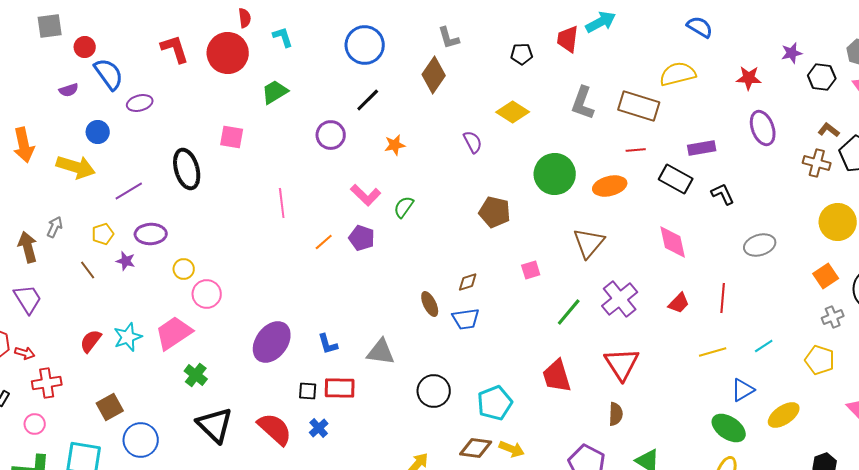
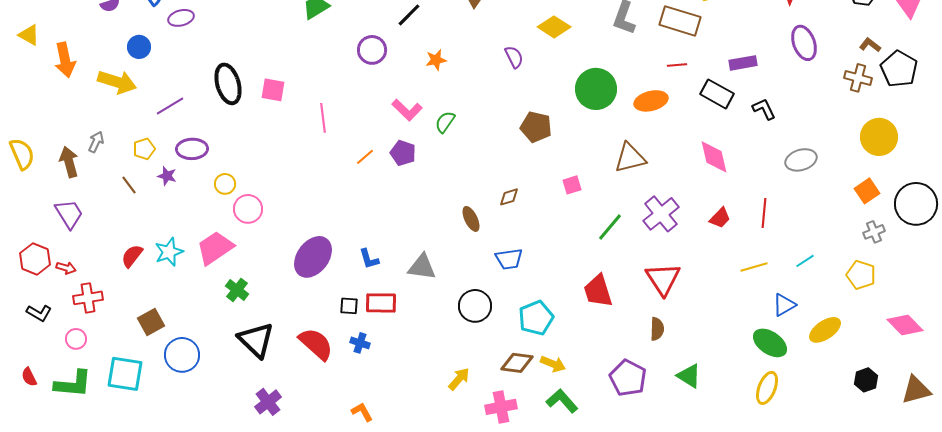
pink square: (232, 137) -> (273, 90), moved
brown triangle: (589, 243) -> (630, 158), turned 36
blue trapezoid: (466, 319) -> (509, 259), moved
blue cross: (319, 428) -> (360, 343), turned -30

